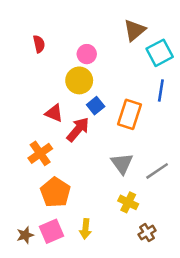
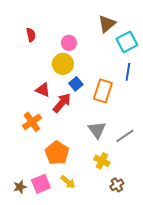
orange pentagon: (55, 192) -> (57, 153), moved
yellow arrow: (85, 229) -> (68, 182), turned -56

